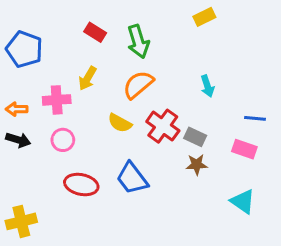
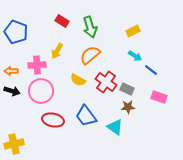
yellow rectangle: (204, 17) -> (133, 31), moved
cyan arrow: (207, 86) -> (135, 56), turned -40
blue line: (255, 118) -> (151, 70), moved, turned 32
pink circle: (63, 140) -> (41, 91), size x1.6
cyan triangle: (243, 201) -> (115, 127), moved

